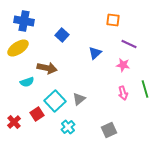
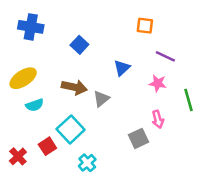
yellow ellipse: (18, 48) -> (23, 78), moved
brown arrow: (47, 68) -> (74, 87), moved
green line: (145, 89) -> (188, 100), moved
gray triangle: (79, 99) -> (101, 99), moved
gray square: (109, 130) -> (138, 138), moved

